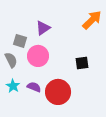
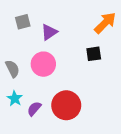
gray square: (20, 41) -> (23, 22), moved, turned -32
black square: (82, 63) -> (94, 54), moved
purple semicircle: (34, 87) -> (34, 109), moved, turned -72

